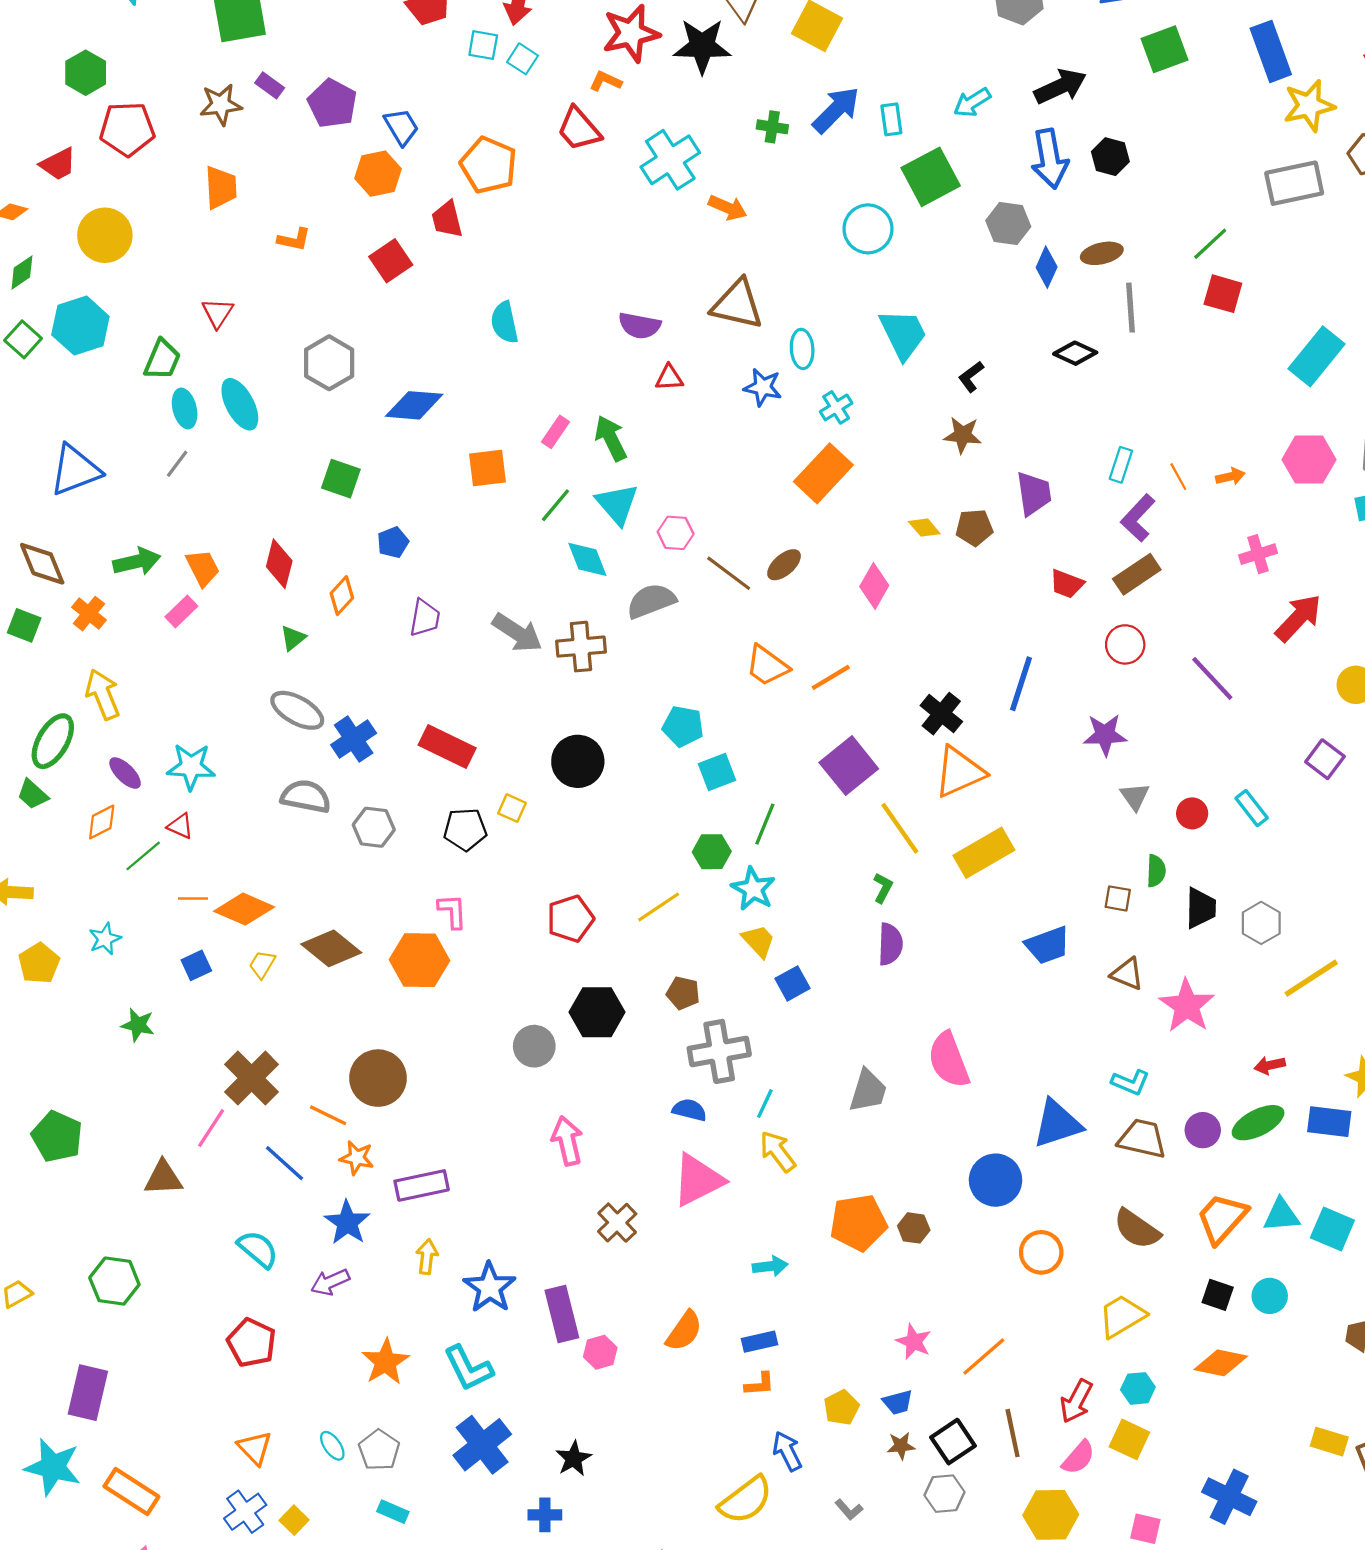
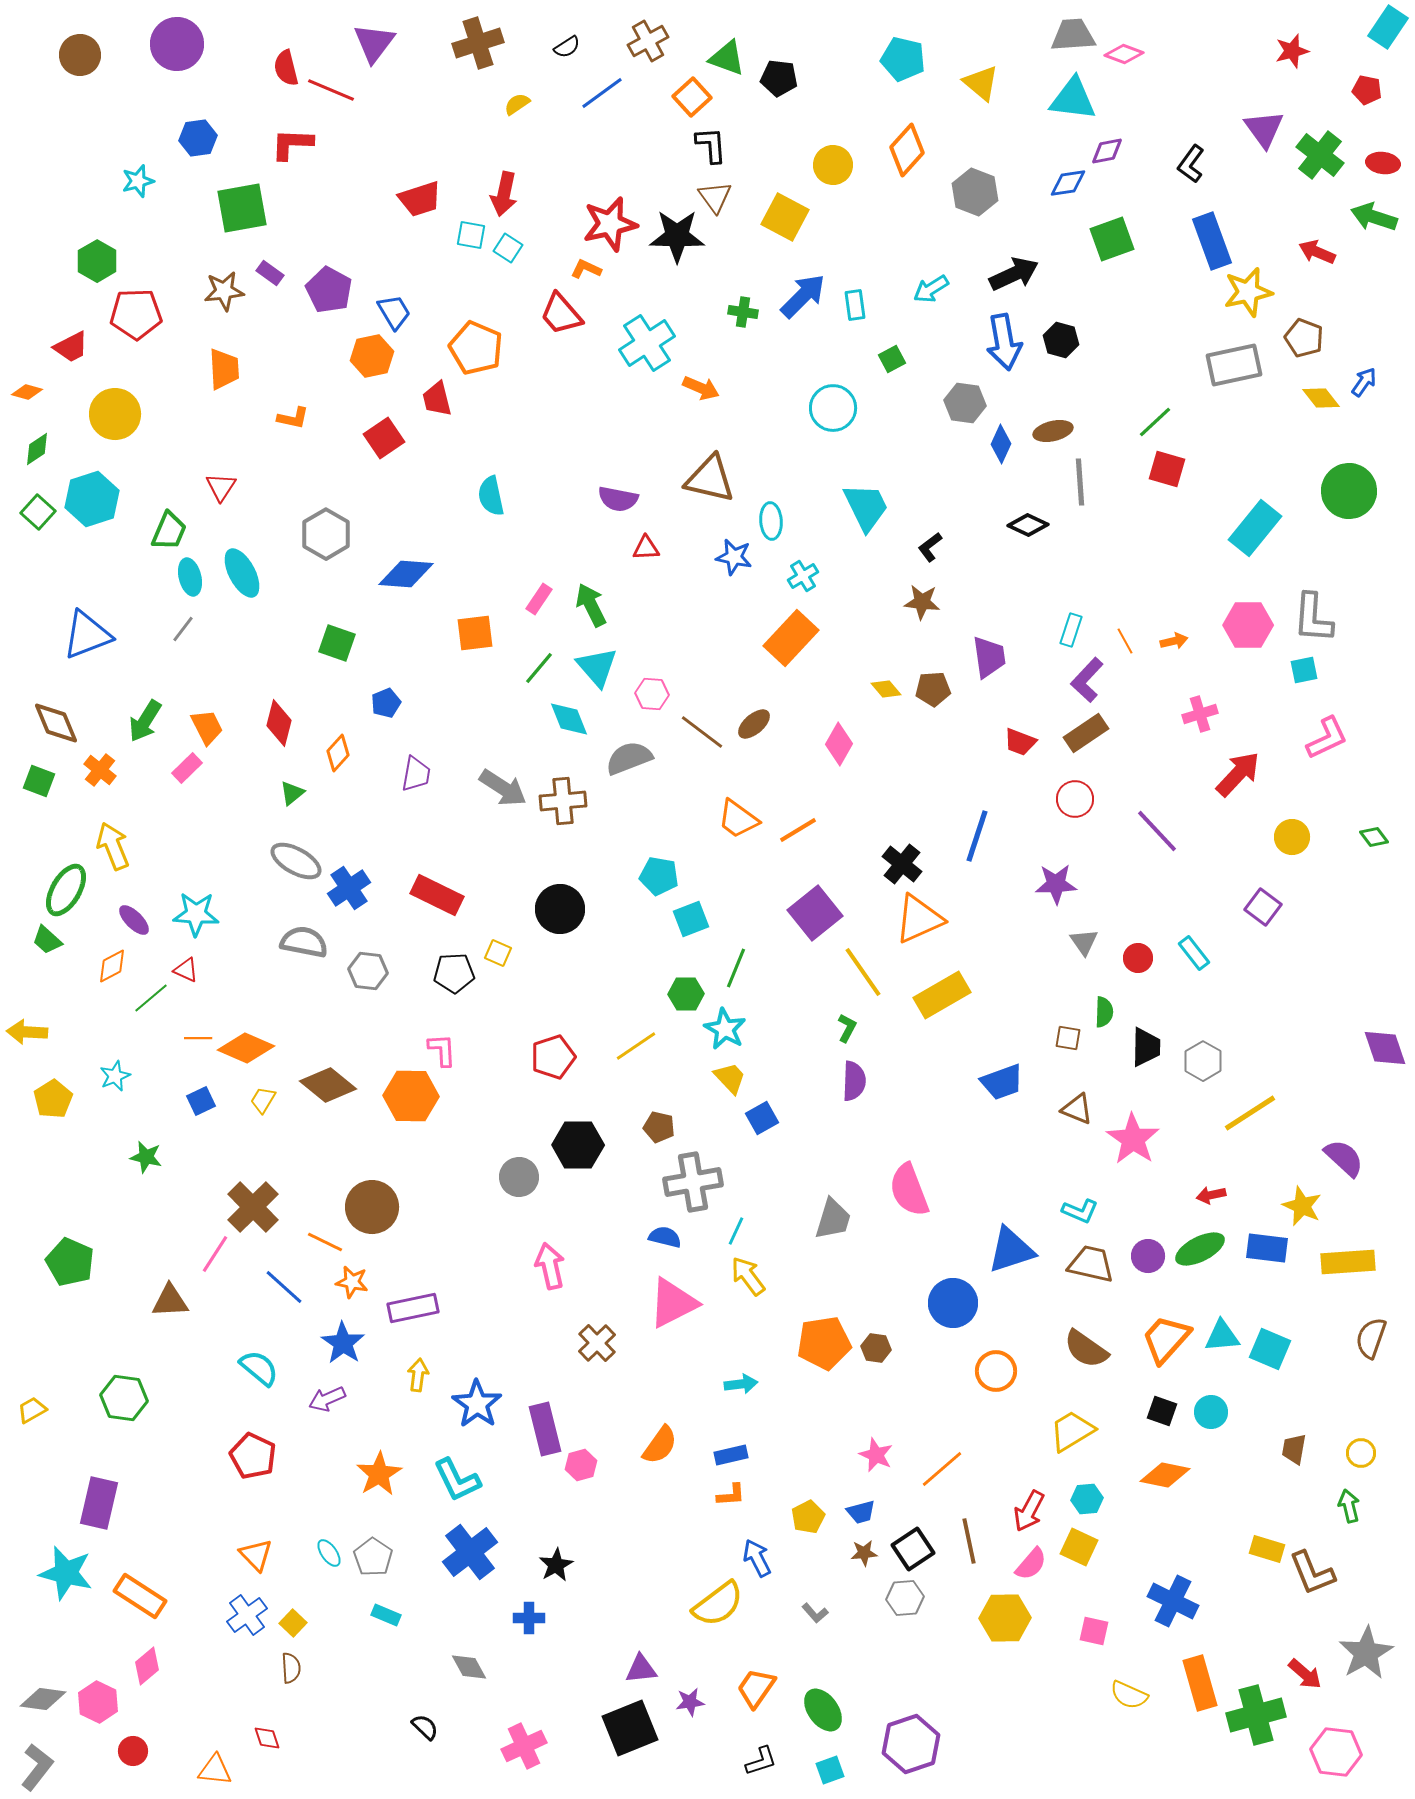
green square: (931, 177) -> (892, 359), size x0.5
green arrow: (137, 562) -> (145, 721), turned 135

